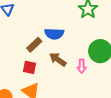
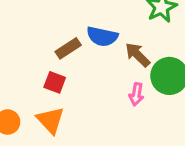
brown arrow: (58, 59) -> (137, 55), moved

